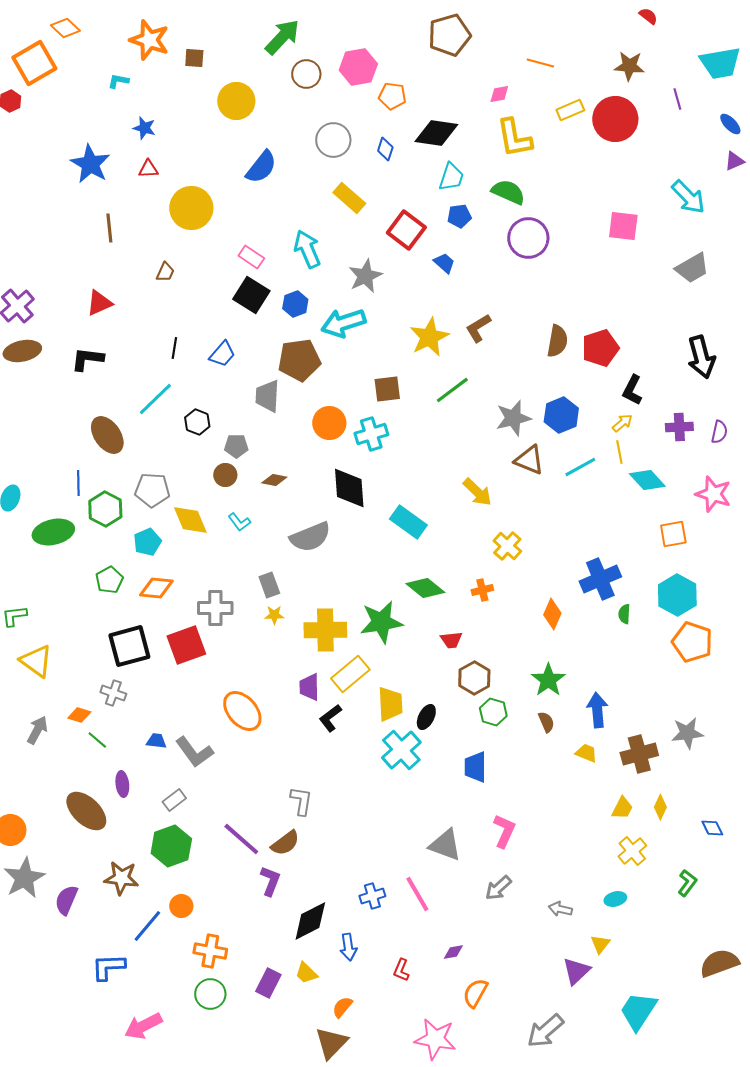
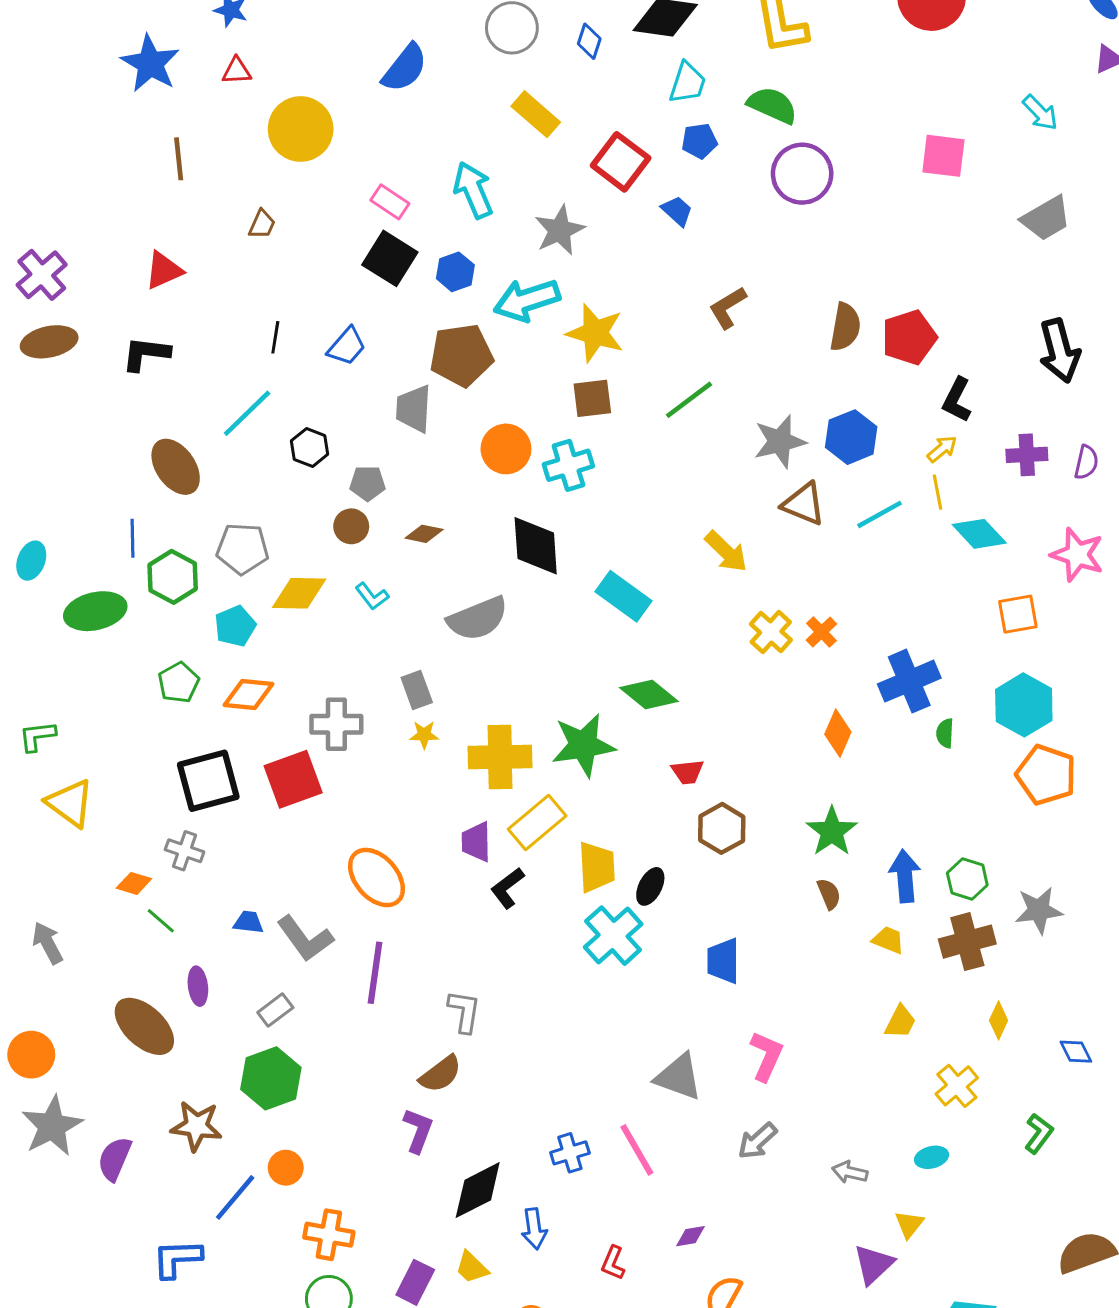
cyan arrow: (688, 197) -> (1040, 113), size x0.7
yellow star: (429, 337) -> (595, 333), moved, turned -30
yellow diamond: (190, 520) -> (299, 593), turned -66
orange cross: (482, 590) -> (821, 632), moved, turned -30
green hexagon: (493, 712) -> (967, 879), moved
gray arrow: (37, 730) -> (48, 943), moved, turned -56
yellow trapezoid: (622, 808) -> (900, 1022), moved
purple line: (241, 839) -> (375, 973), moved, turned 57

